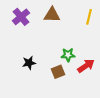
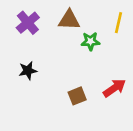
green star: (68, 55) -> (90, 41), moved
black star: (29, 63) -> (28, 71), moved

